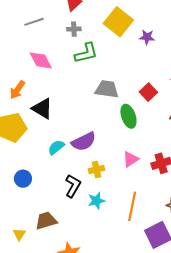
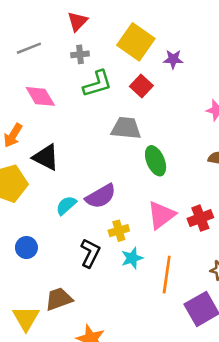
red square: (148, 92) -> (141, 86), moved
pink triangle: (131, 159) -> (161, 215), size x1.4
cyan star: (96, 201) -> (132, 258), moved
yellow triangle: (19, 234) -> (26, 318), size x1.6

